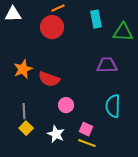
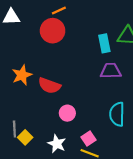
cyan rectangle: (96, 19) -> (104, 43), moved
gray line: (24, 111) -> (14, 129), moved
pink square: (86, 129) -> (88, 138), turned 32

